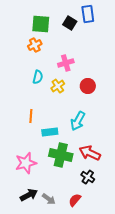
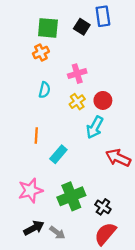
yellow cross: (58, 86) -> (77, 102), moved
cyan arrow: (78, 121) -> (95, 127), moved
cyan rectangle: (50, 132) -> (58, 154), turned -42
red arrow: (90, 153) -> (118, 158), moved
green cross: (61, 155) -> (71, 196), moved, turned -35
red semicircle: (75, 200) -> (105, 234), moved, size x1.5

